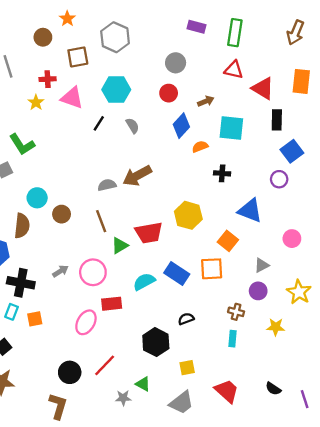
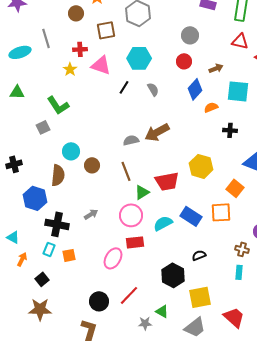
pink circle: (93, 272) -> (131, 215), moved
yellow square: (187, 368) -> (200, 297), size x1.6

